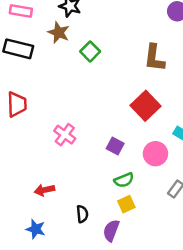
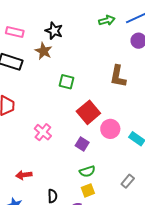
green square: (90, 51) -> (66, 82), moved, turned -35
red square: (145, 106) -> (88, 112), moved
pink circle: (155, 154) -> (110, 129), moved

